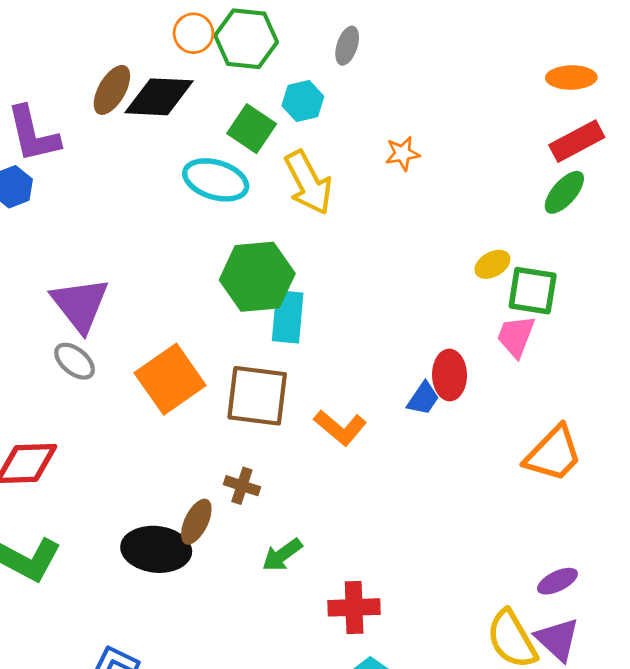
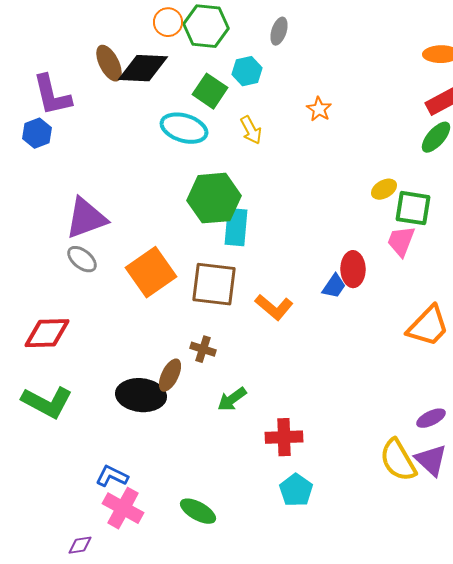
brown ellipse: (112, 90) -> (109, 63), turned -57
orange star: (402, 154) -> (319, 109), turned -30
yellow arrow: (308, 183) -> (251, 130), size x0.6
purple triangle: (80, 304) -> (86, 218), turned 48

